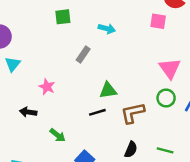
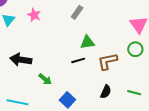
gray rectangle: (83, 54) -> (77, 12), moved
pink star: (47, 87) -> (34, 15), moved
black arrow: (28, 112) -> (21, 60), size x1.5

